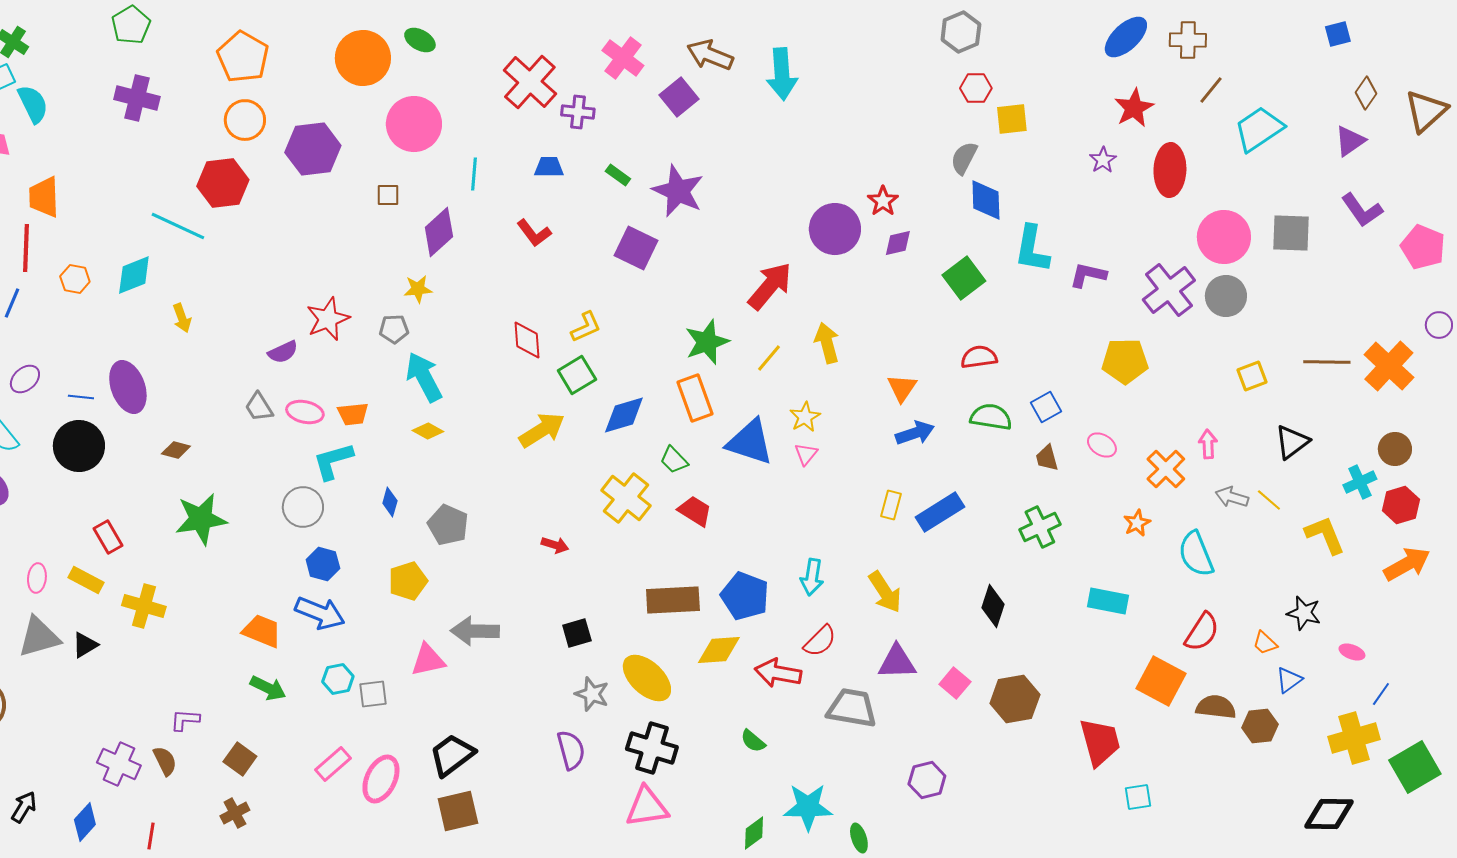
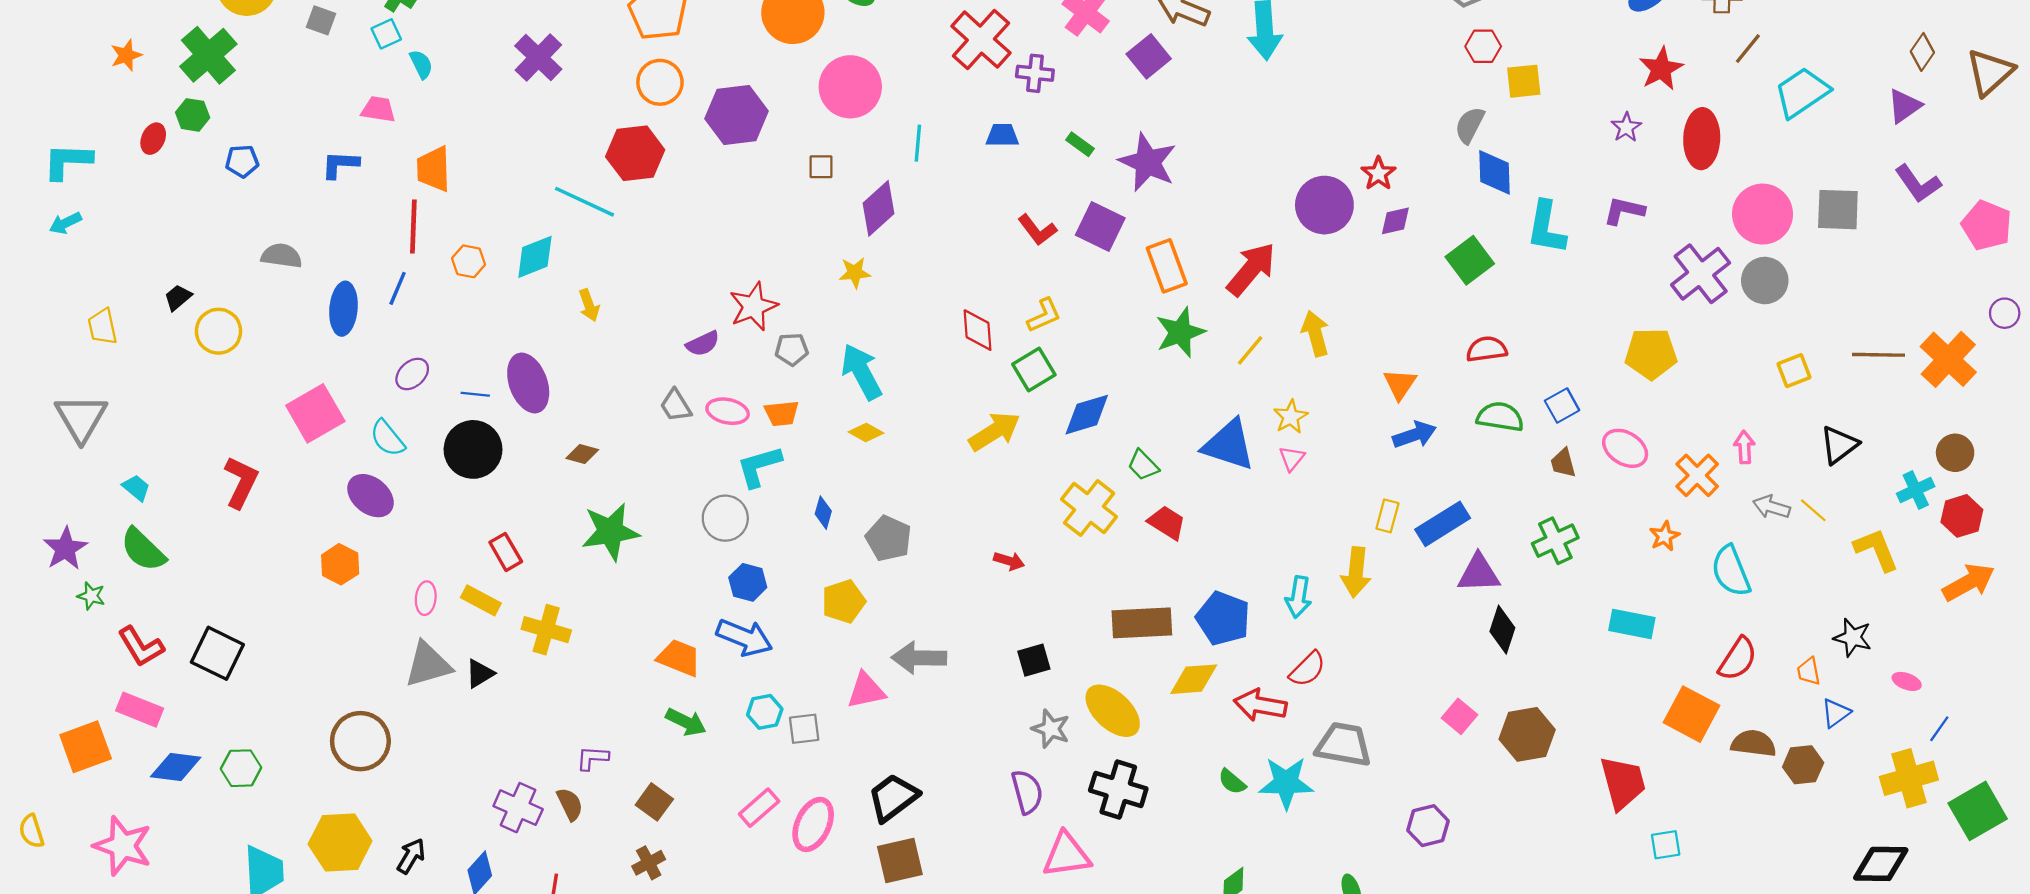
purple cross: (137, 98) -> (538, 58), turned 30
cyan semicircle: (33, 104) -> (421, 64), size x0.7
red L-shape: (534, 233) -> (1037, 230), moved
purple L-shape: (1088, 275) -> (1624, 211), moved
gray pentagon: (394, 329) -> (792, 349), moved
orange rectangle: (695, 398) -> (1167, 266), moved
pink ellipse: (1102, 445) -> (1625, 448), size x1.4
yellow arrow: (885, 592) -> (1356, 572), moved, turned 39
orange trapezoid: (1265, 643) -> (1809, 671), turned 36
purple triangle: (897, 662) -> (1479, 573), moved
pink triangle: (647, 807) -> (1067, 855), moved
cyan star: (808, 807) -> (1286, 783), moved

